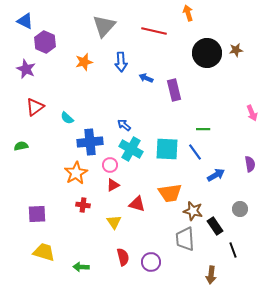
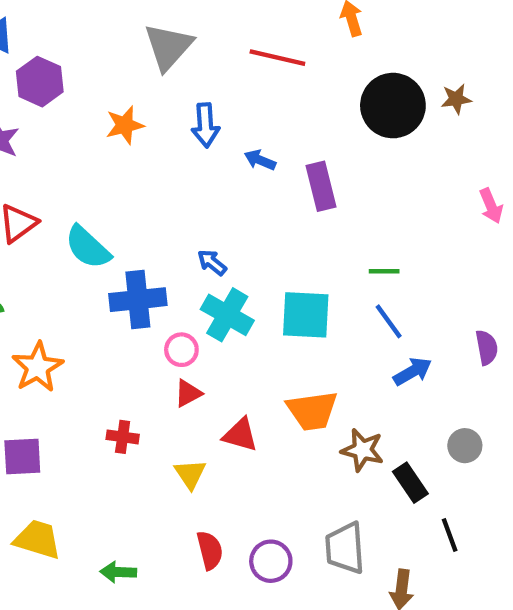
pink arrow: (252, 113) -> (491, 206), moved
cyan semicircle: (67, 118) -> (88, 247), size x1.6
blue line: (195, 152) -> (389, 321), moved
orange star: (76, 173) -> (38, 367), moved
gray trapezoid: (185, 239) -> (345, 548), moved

